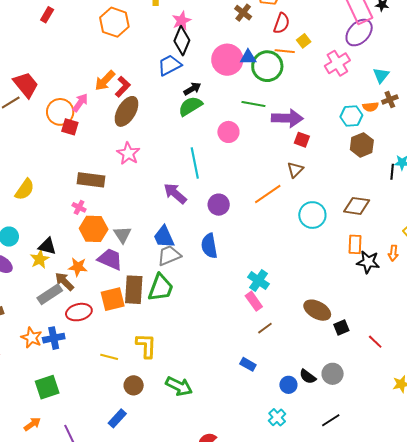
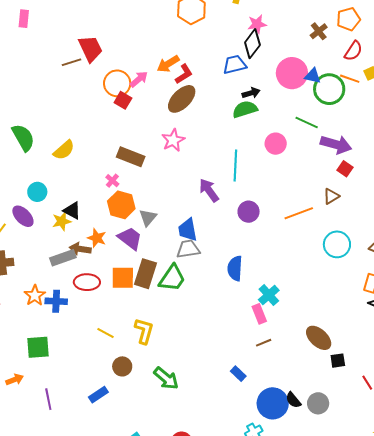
blue semicircle: (209, 246) -> (235, 268), moved
brown arrow: (64, 282) -> (80, 249), turned -50
blue circle: (288, 385) -> (273, 403), size x1.8

